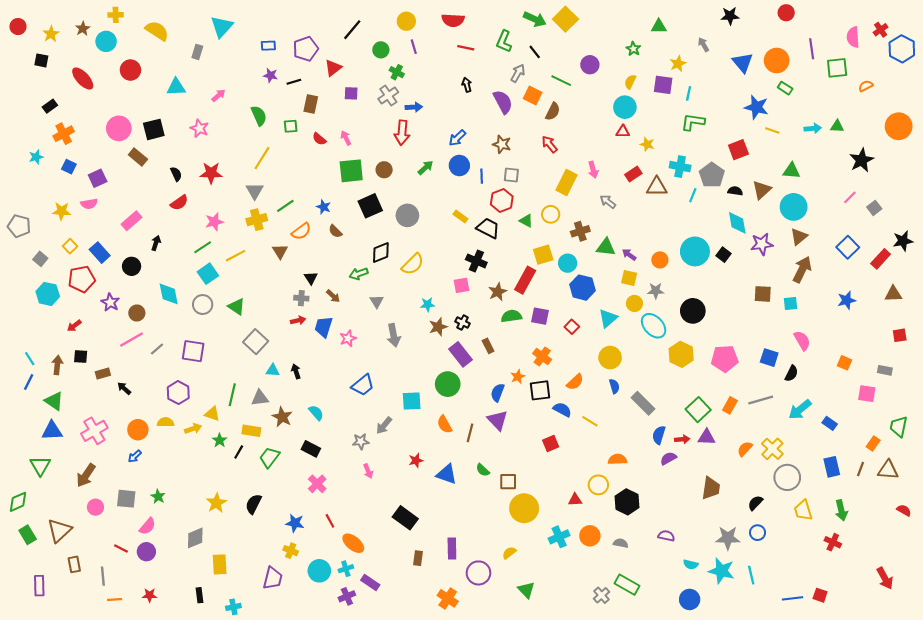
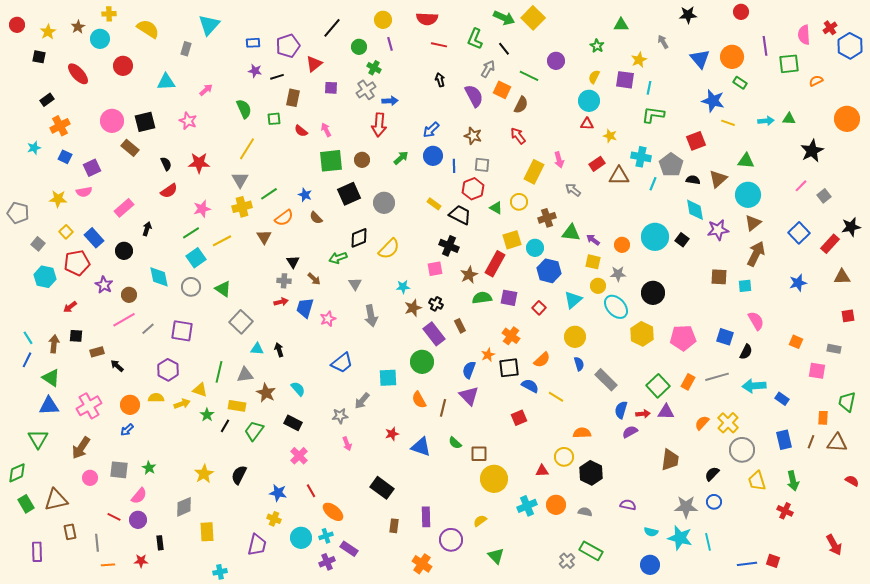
cyan arrow: (800, 410) -> (754, 386), turned 35
orange rectangle: (873, 443) -> (823, 418), turned -32
brown triangle: (59, 530) -> (56, 500), turned 30
black rectangle: (199, 595) -> (160, 543), moved

